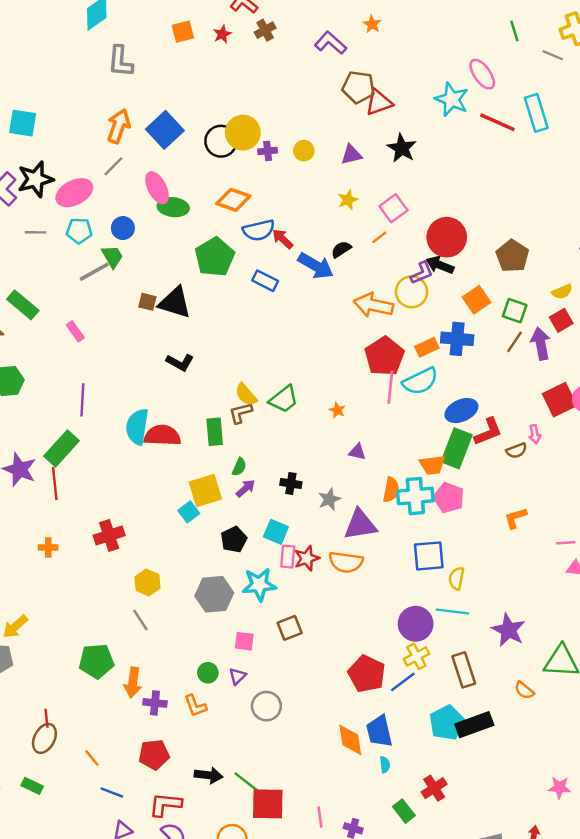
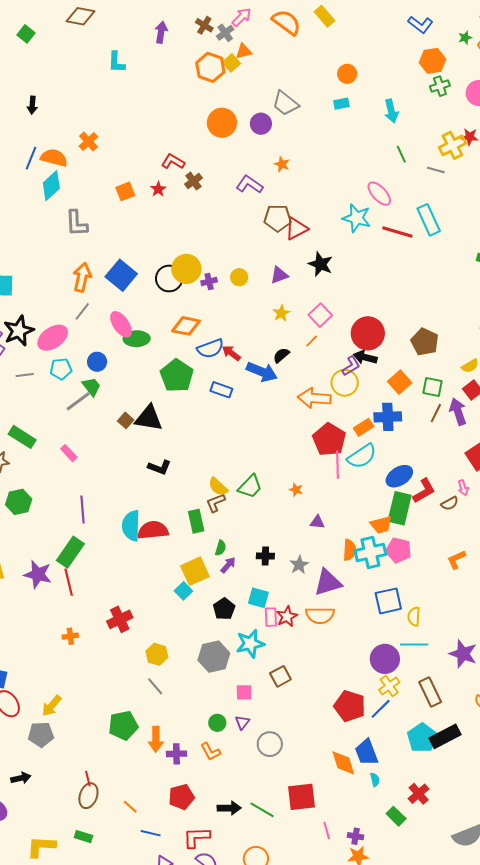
brown square: (147, 302) -> (126, 420), turned 35
red square: (268, 804) -> (301, 797), moved

